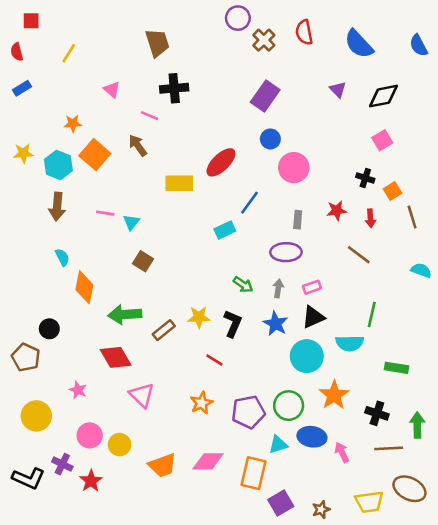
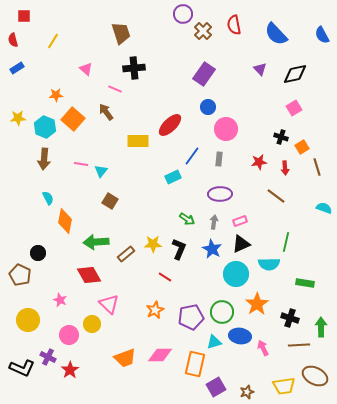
gray rectangle: (298, 220) -> (219, 159), moved
yellow circle: (120, 445) -> (92, 324), moved

